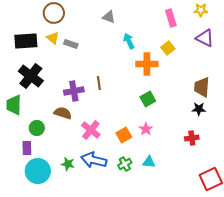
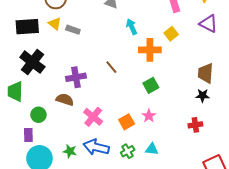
brown line: (99, 83) -> (111, 67), moved, turned -32

